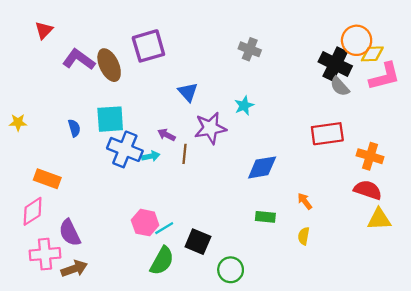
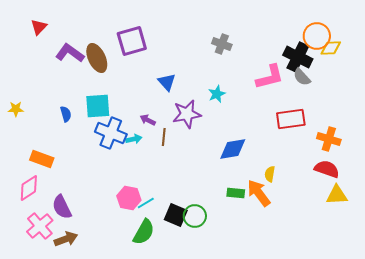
pink L-shape: (385, 76) -> (270, 77), moved
orange arrow: (305, 201) -> (259, 193), moved, size x1.8
yellow semicircle: (304, 236) -> (270, 174), moved
pink cross: (45, 254) -> (40, 226), turned -36
green circle: (231, 270) -> (195, 216), moved

